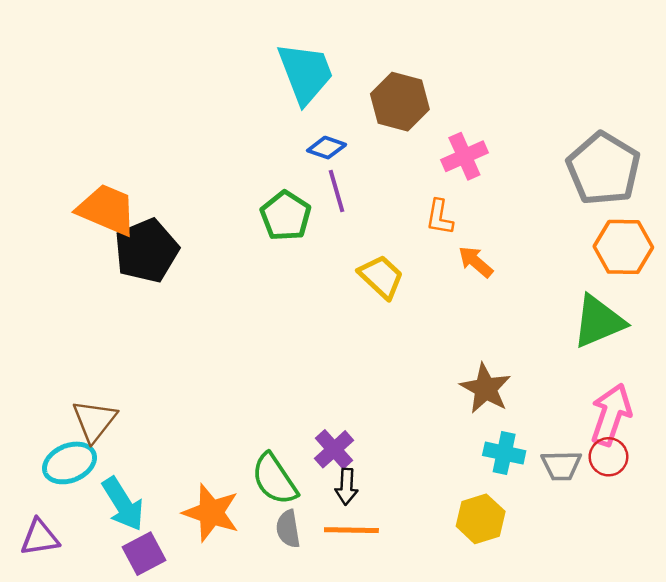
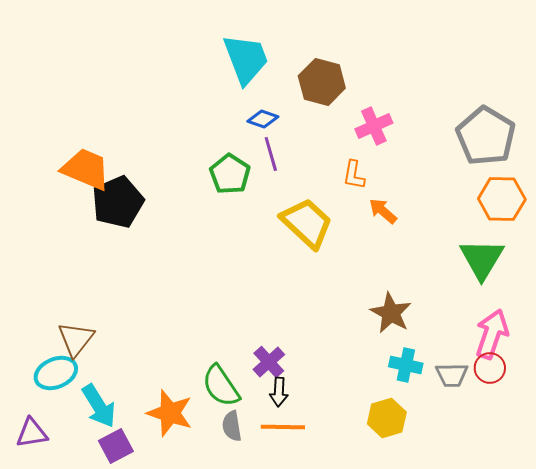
yellow trapezoid: (381, 277) -> (307, 223), size x1.4
green triangle: (599, 321) -> (482, 259), turned -36

